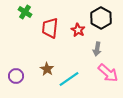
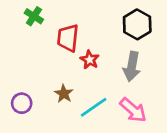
red star: (78, 30) -> (90, 60), moved
gray arrow: (97, 49) -> (132, 66), size x1.5
pink arrow: (108, 73) -> (133, 110), moved

